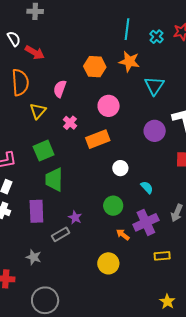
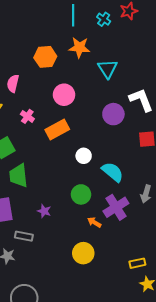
cyan semicircle: (147, 187) -> (113, 172), size x1.6
gray rectangle: (61, 234) -> (24, 236), moved, turned 48
yellow rectangle: (162, 256) -> (137, 263), moved

